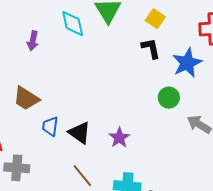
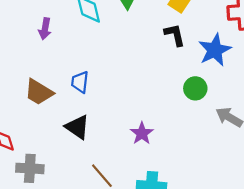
blue trapezoid: (50, 126) -> (80, 82), moved
black triangle: (80, 133) -> (77, 127), moved

